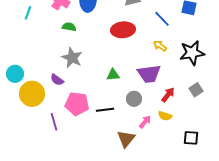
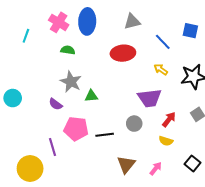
green triangle: (113, 75) -> (91, 96), moved
yellow circle: (32, 94) -> (30, 168), moved
pink arrow: (145, 122) -> (156, 168), moved
black square: (191, 138) -> (192, 163), turned 35

